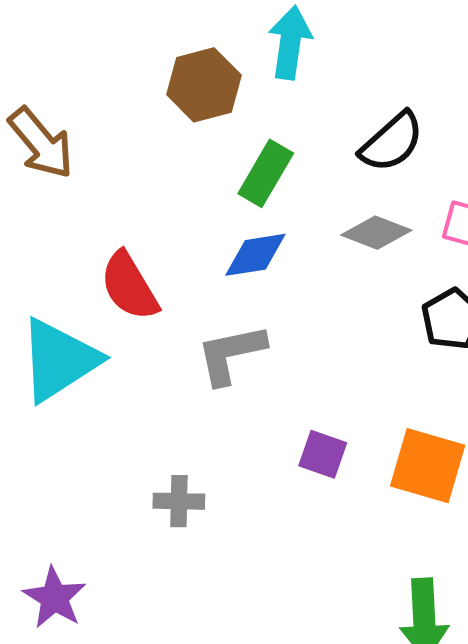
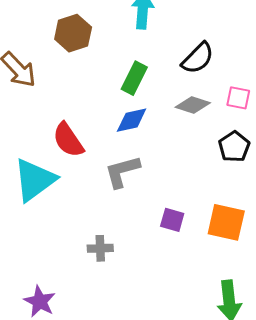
brown hexagon: (204, 85) -> (73, 33), moved

